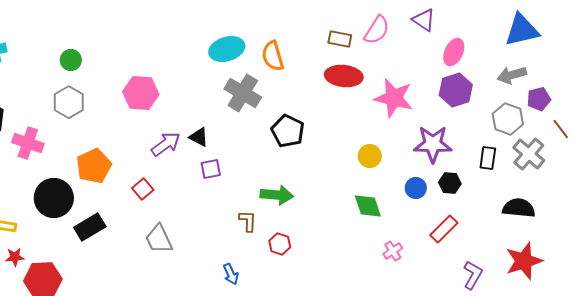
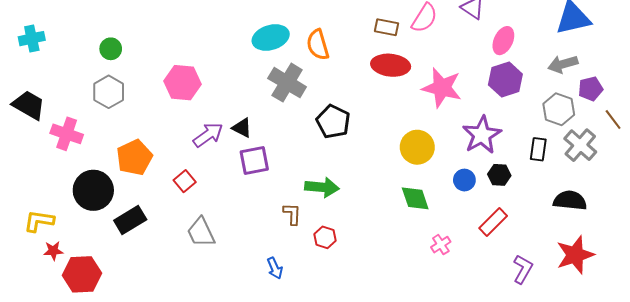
purple star: (433, 144) -> (482, 135), turned -30
yellow circle: (370, 156) -> (417, 147), size x1.4
purple square: (211, 169) -> (254, 161), size x1.4

